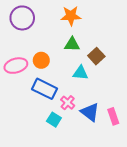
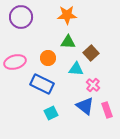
orange circle: (41, 60) -> (48, 58), moved
pink cross: (68, 103) -> (93, 85), moved
cyan square: (54, 120) -> (51, 113), turned 32

